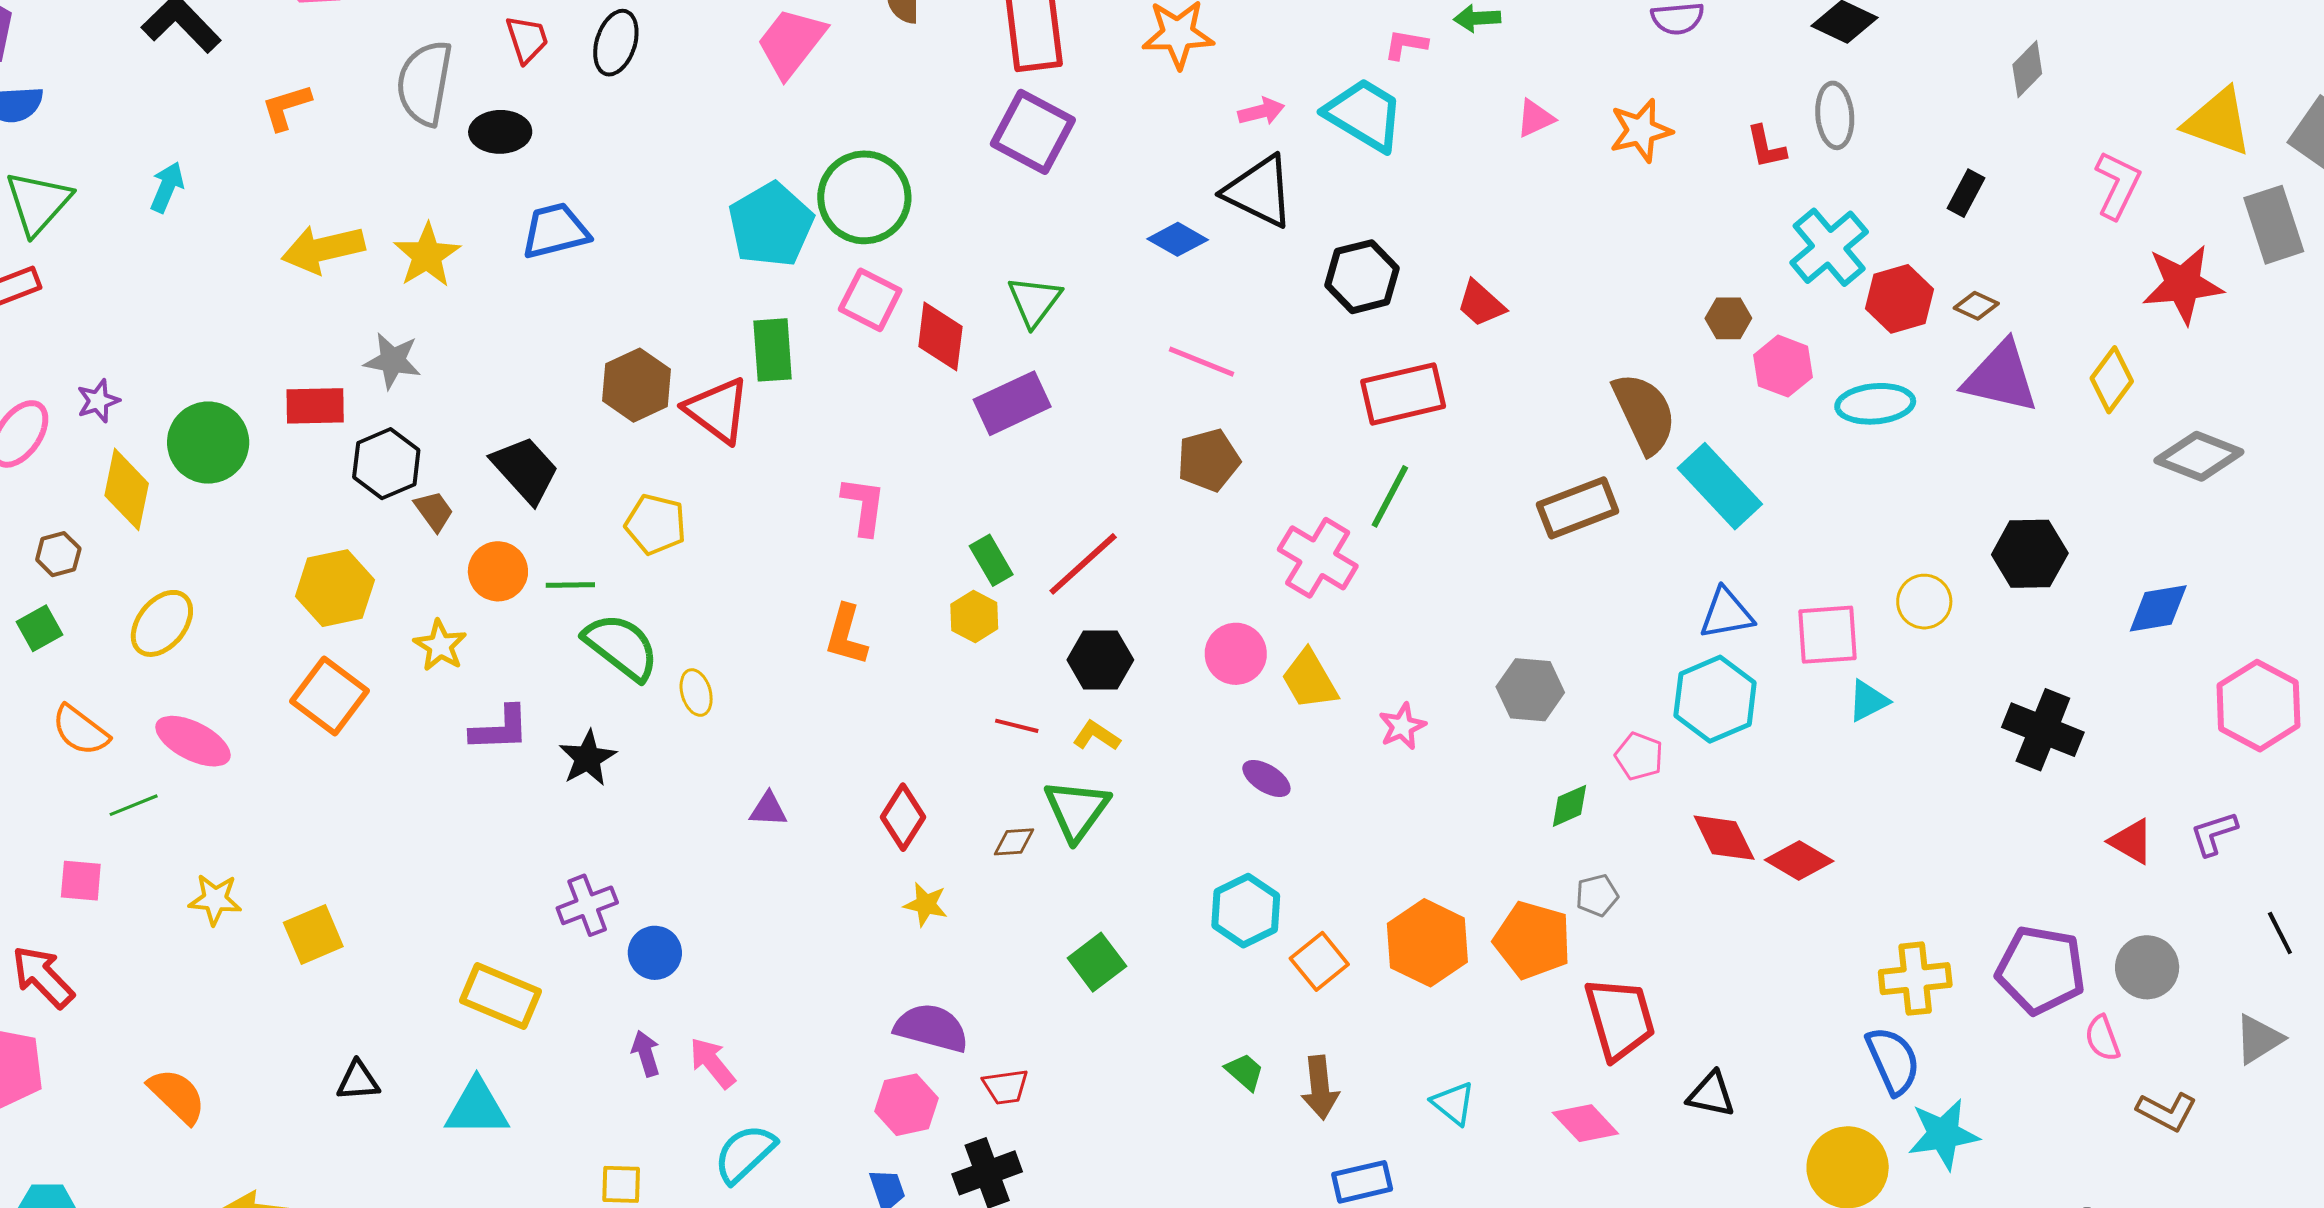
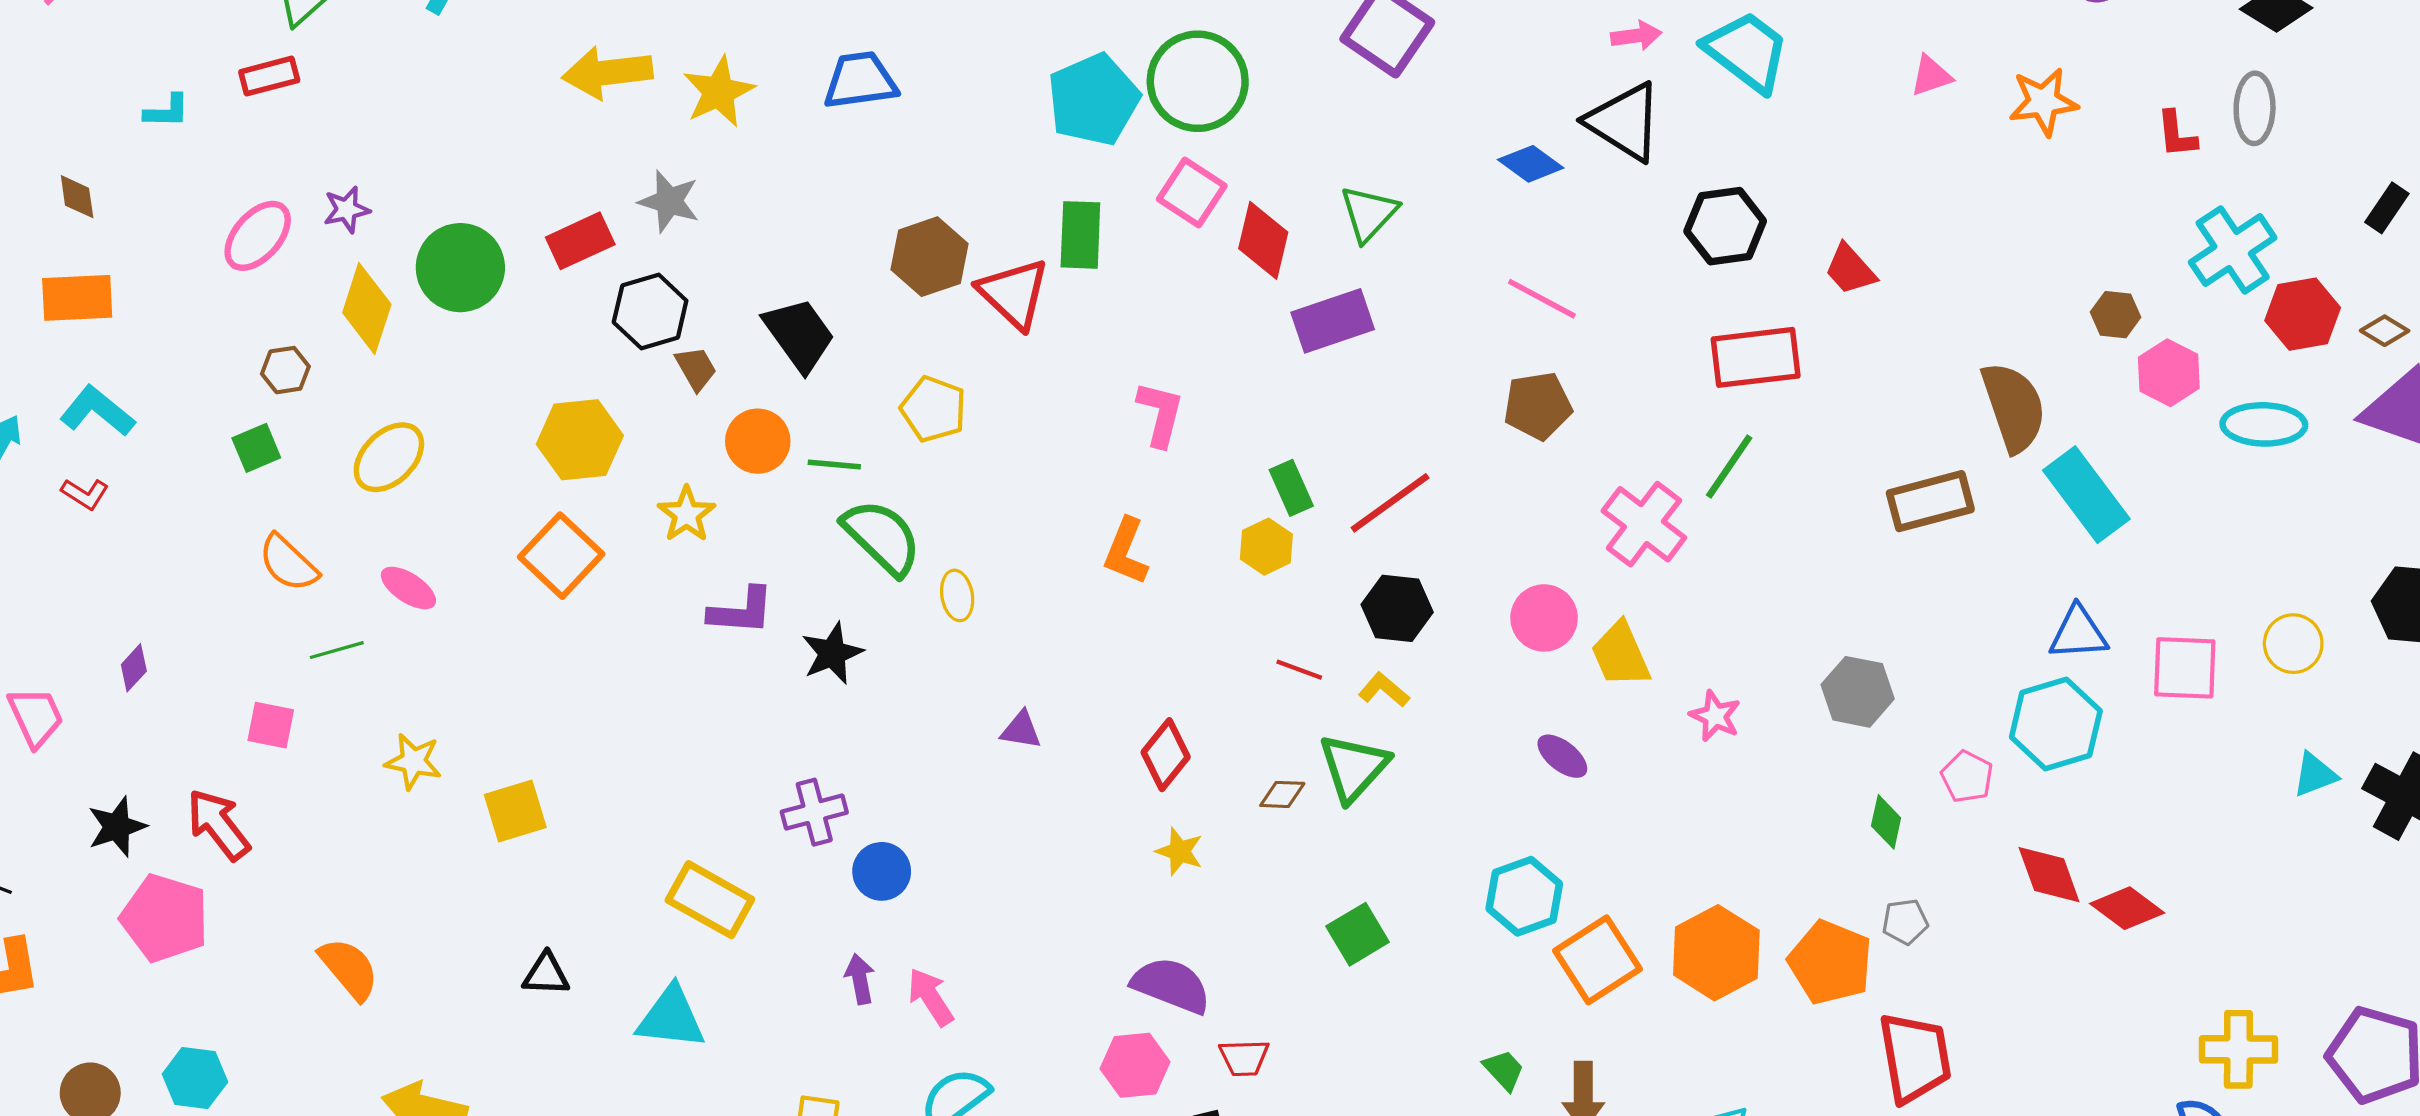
red rectangle: (315, 406) -> (580, 241), turned -30
cyan triangle: (1868, 701) -> (2315, 775), moved
pink star: (1402, 726) -> (1715, 716), turned -30
pink ellipse: (193, 741) -> (408, 588), size x0.7
green diamond: (1569, 806) -> (1886, 822), turned -60
orange square: (1319, 961) -> (1598, 960), size x1.4

